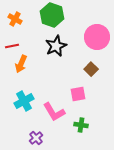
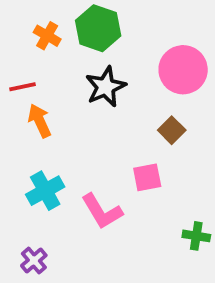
orange cross: (15, 19) -> (47, 36), moved
orange arrow: (21, 64) -> (39, 121), turned 132
green cross: (81, 125) -> (196, 236), moved
purple cross: (36, 138) -> (34, 261), moved

